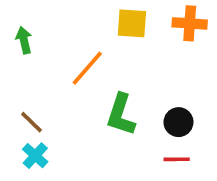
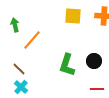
orange line: (87, 68) -> (32, 40), moved
black circle: (178, 122) -> (94, 61), moved

